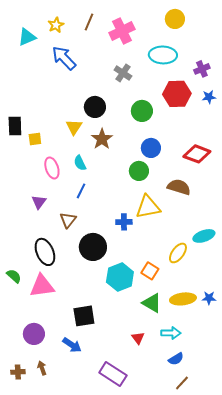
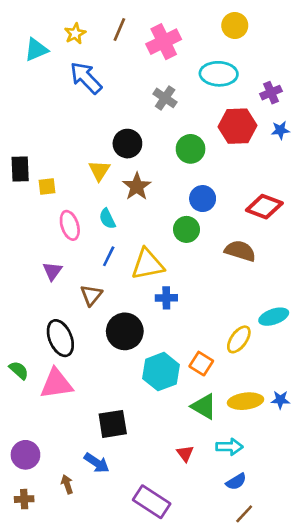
yellow triangle: (148, 207) -> (148, 264), moved
purple circle: (34, 334) -> (25, 455), moved
brown arrow: (42, 368) -> (67, 484), moved

